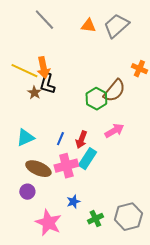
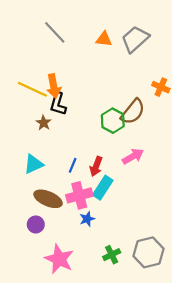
brown star: (34, 93) -> (44, 123), moved
blue star: (73, 202) -> (87, 219), moved

